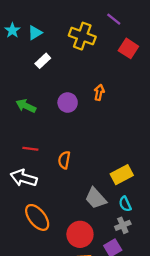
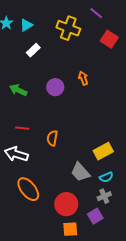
orange arrow: (99, 92) -> (83, 78), turned -32
cyan semicircle: (125, 204) -> (106, 177), turned -88

